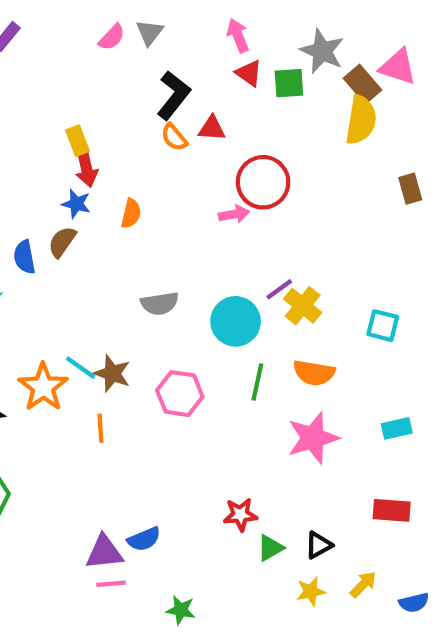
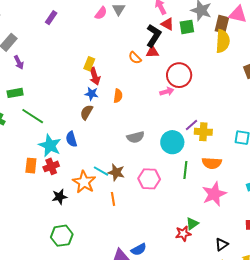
brown rectangle: (363, 84) -> (222, 24), turned 60
black L-shape: (174, 95) -> (154, 36), moved
yellow rectangle: (77, 141) -> (89, 64), turned 48
blue semicircle: (24, 257) -> (71, 139), moved
yellow cross: (303, 306) -> (203, 132), turned -30
green triangle: (270, 548) -> (192, 224), moved

